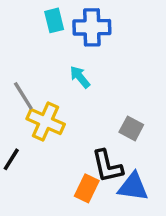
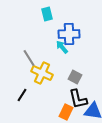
blue cross: (92, 27) -> (69, 34), moved
gray square: (131, 128) -> (75, 77), moved

